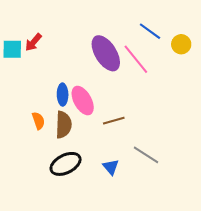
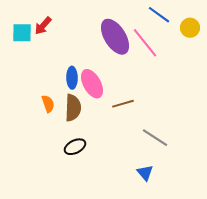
black ellipse: (66, 164) -> (75, 147), size x0.7
blue triangle: (111, 167) -> (145, 173), moved

